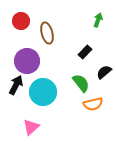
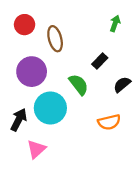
green semicircle: (81, 83) -> (79, 84), moved
black arrow: (16, 85) -> (19, 120), moved

